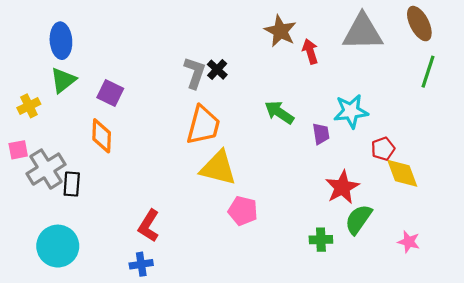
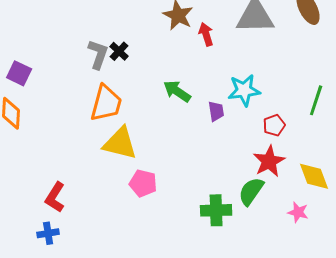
green line: (428, 72) -> (316, 100), moved
yellow diamond: (402, 173) -> (314, 176), moved
red star: (342, 187) -> (269, 161), moved
green cross: (321, 240) -> (216, 210), size x1.4

